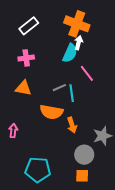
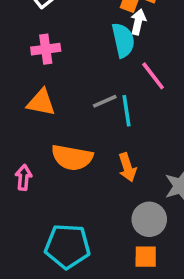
cyan semicircle: (70, 53) -> (123, 40), turned -36
orange semicircle: (51, 112) -> (72, 158), moved

